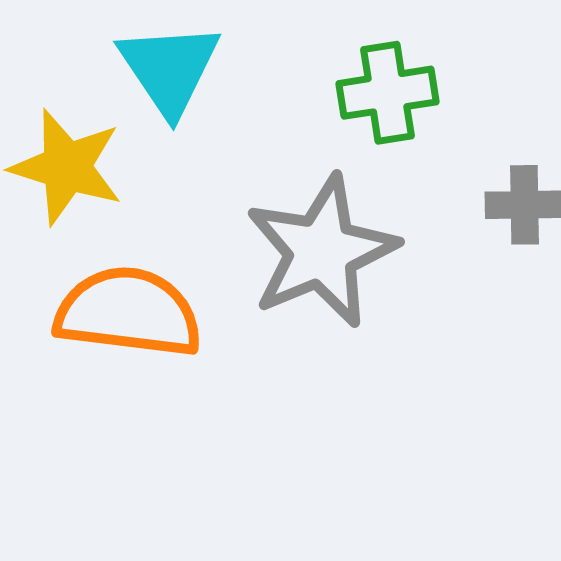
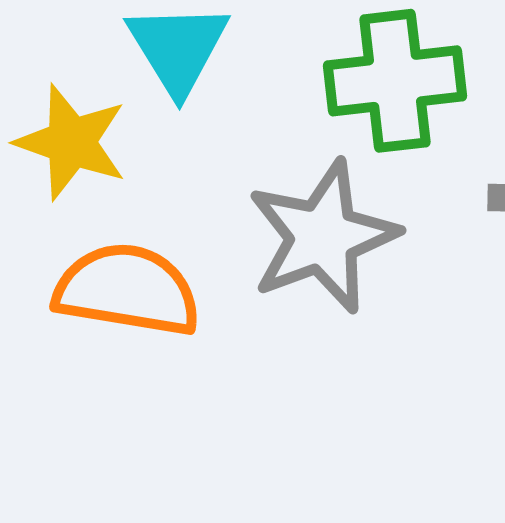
green cross: (388, 93) -> (395, 81), size x1.4

